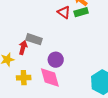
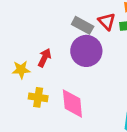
gray rectangle: (34, 39) -> (83, 25), moved
purple circle: (56, 60) -> (86, 51), moved, size x1.5

